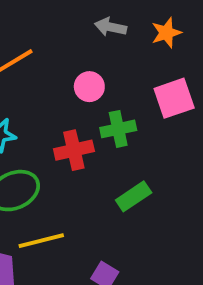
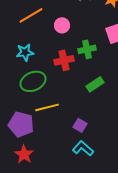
pink circle: (89, 87) -> (62, 25), moved

